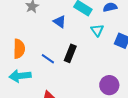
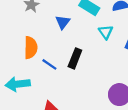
blue triangle: (60, 22) -> (63, 22), turned 32
orange semicircle: (19, 49) -> (31, 48), moved

